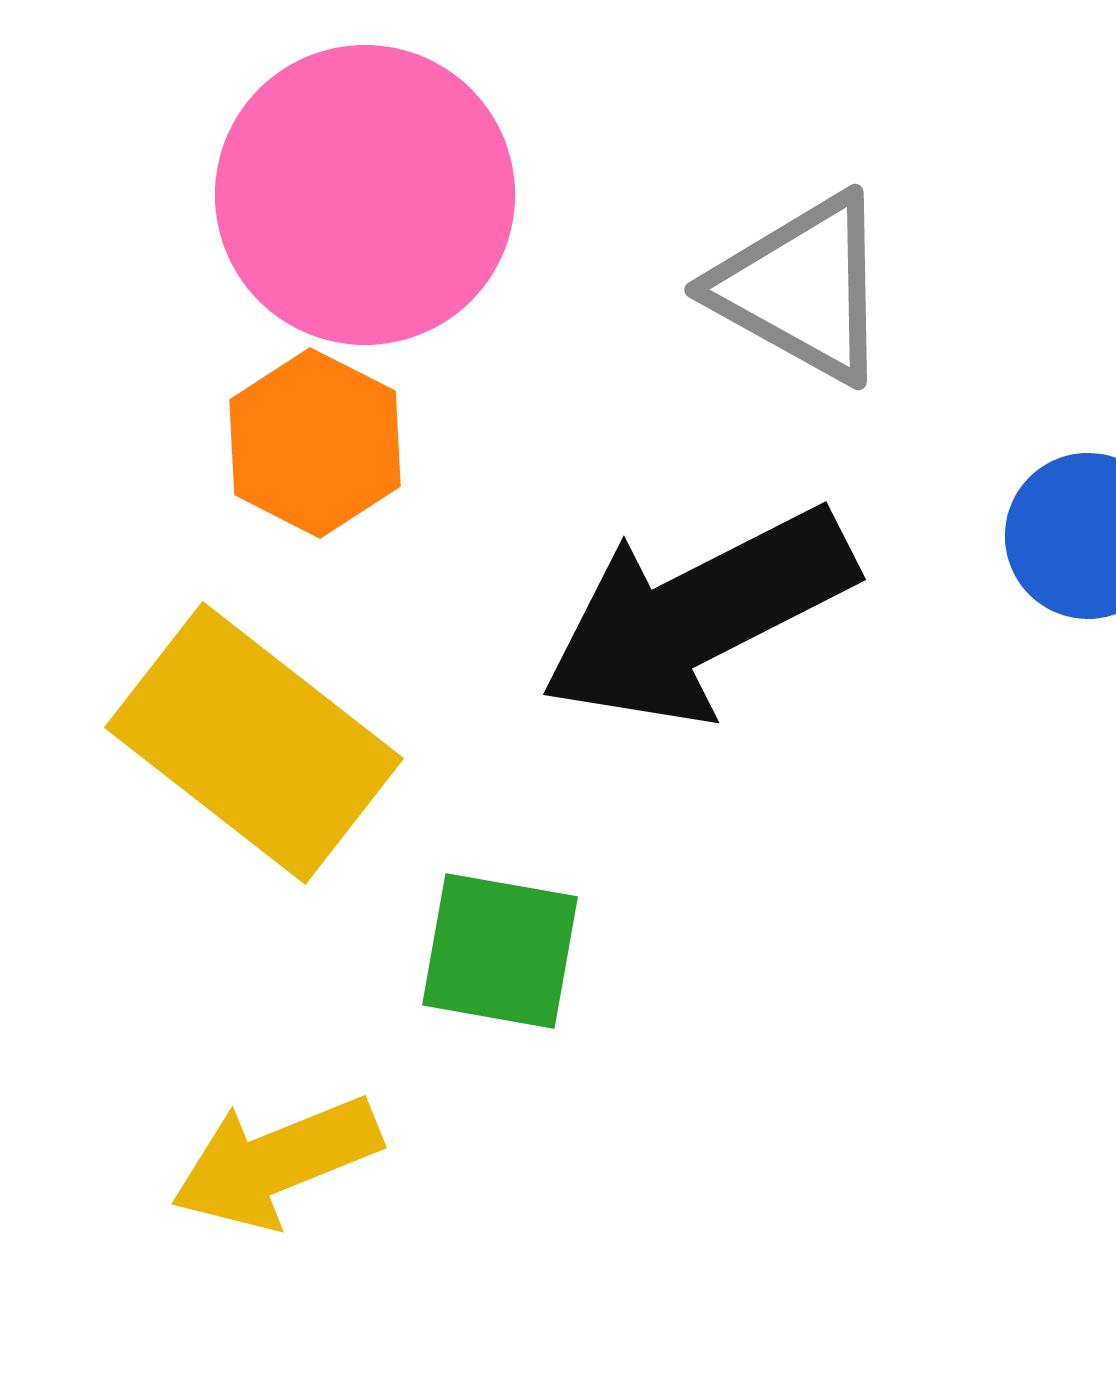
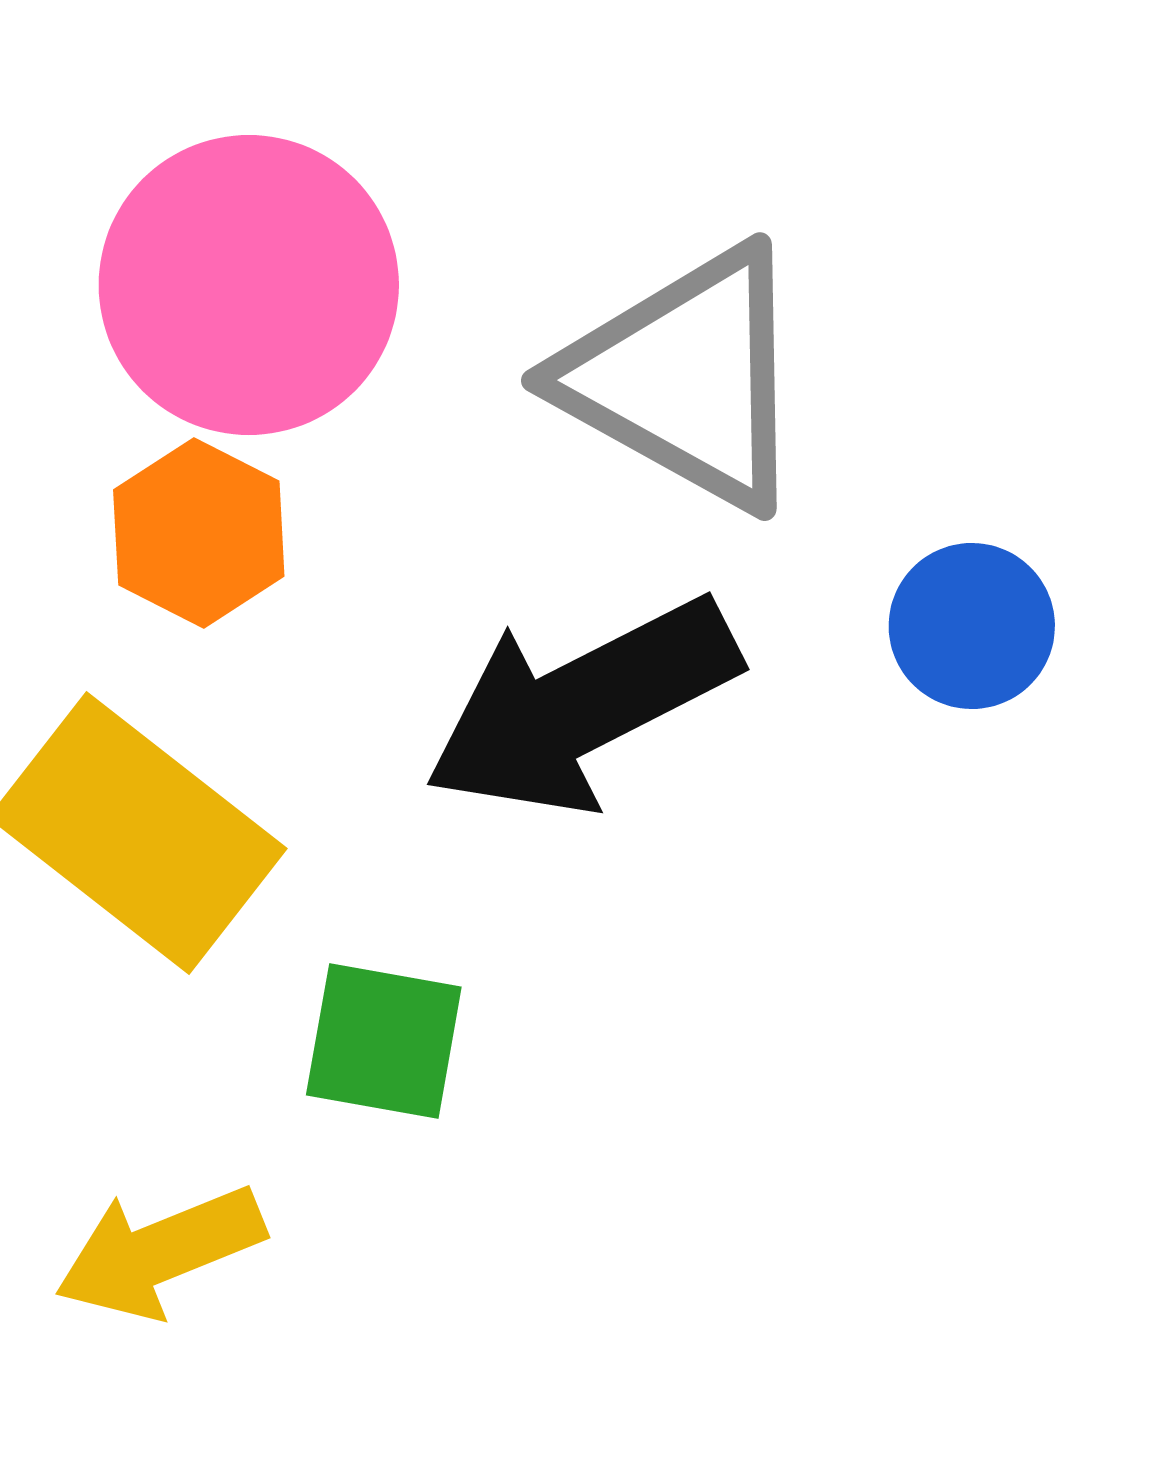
gray triangle: (802, 288) -> (686, 378), size x1.4

